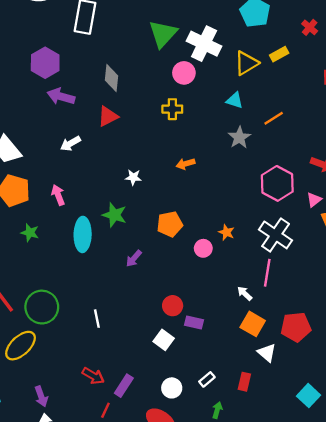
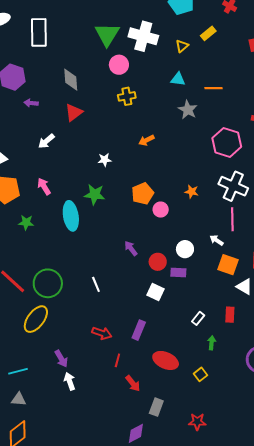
yellow triangle: (246, 63) -> (182, 46), size x0.6
pink circle: (184, 73) -> (119, 65), moved
purple arrow: (61, 96) -> (31, 103), size x0.6
orange line: (274, 118) -> (213, 88), turned 42
pink circle: (203, 248) -> (161, 210), moved
purple arrow: (134, 258) -> (131, 248), moved, turned 112
purple rectangle: (124, 386) -> (139, 330), moved
white circle: (172, 388) -> (185, 249), moved

